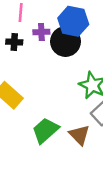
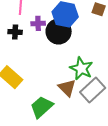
brown triangle: (79, 135) -> (67, 88), moved

